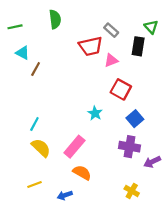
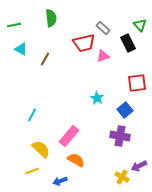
black rectangle: (138, 46) -> (128, 43), turned -36
brown line: (36, 69) -> (45, 59), moved
red square: (121, 89) -> (137, 83), moved, turned -36
cyan star: (95, 113) -> (97, 98), moved
yellow semicircle: (41, 148) -> (41, 149), moved
purple arrow: (152, 162) -> (139, 166), moved

